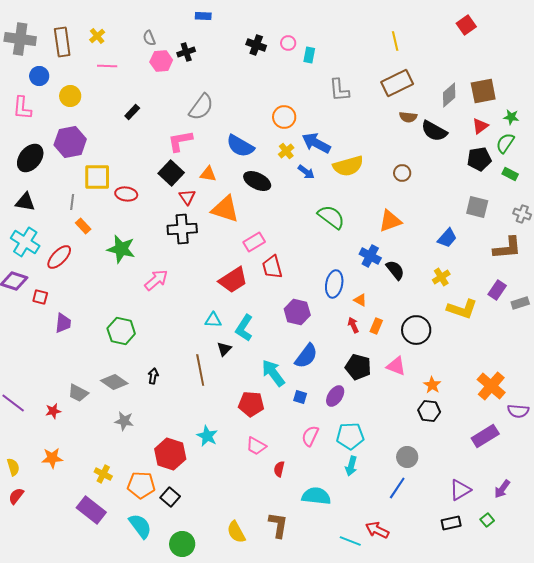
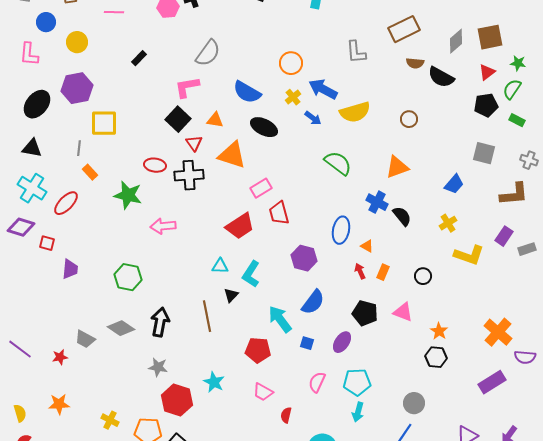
gray L-shape: (339, 90) -> (356, 52), moved
red ellipse: (126, 194) -> (155, 165), moved
pink arrow: (156, 280) -> (163, 226), turned -145
black circle: (416, 330) -> (423, 276), size x0.6
black arrow: (153, 376) -> (160, 322), size x1.8
gray star: (124, 421) -> (158, 367), moved

